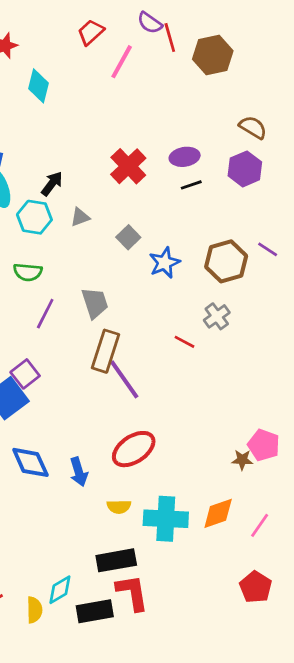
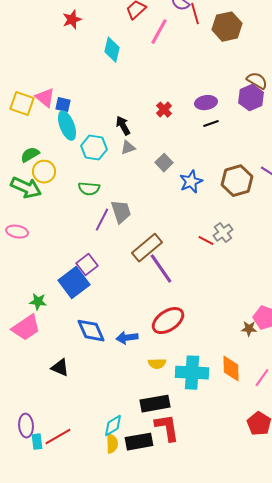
cyan diamond: (38, 86) -> (112, 50), moved
red cross: (128, 166) -> (164, 110), size x0.6
purple hexagon: (245, 169) -> (251, 98), moved
black arrow: (52, 184) -> (123, 126), moved, turned -66
gray trapezoid: (95, 303) -> (121, 212), moved
gray cross: (217, 316) -> (223, 233), moved
brown rectangle: (106, 351) -> (147, 248), turned 32
blue arrow: (79, 472) -> (127, 338), turned 100
orange diamond: (218, 513) -> (231, 369), turned -72
yellow semicircle: (34, 610) -> (112, 444), moved

